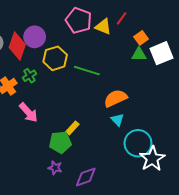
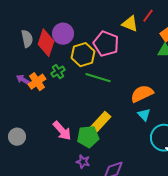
pink pentagon: (79, 20) -> (106, 44), moved
green line: (87, 71) -> (98, 78), moved
pink arrow: (29, 113) -> (62, 131), moved
yellow rectangle: (72, 128) -> (100, 123), size x1.6

